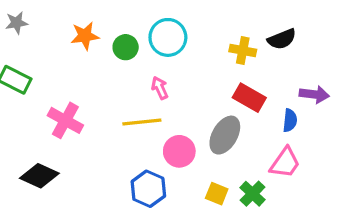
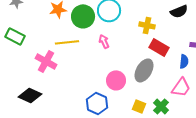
green circle: (126, 47) -> (83, 16), size x1.5
yellow cross: (243, 50) -> (147, 25), moved
yellow line: (142, 122) -> (67, 42), moved

